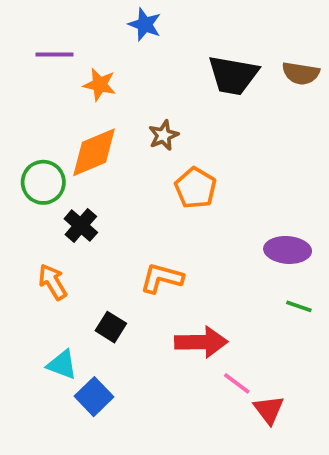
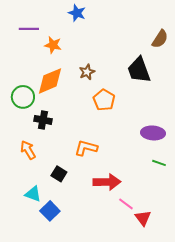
brown semicircle: (301, 73) -> (160, 39), turned -66
black trapezoid: (233, 75) -> (139, 70), moved, turned 60
black cross: (81, 226) -> (43, 120), turned -30

